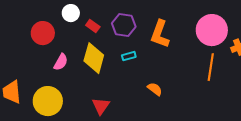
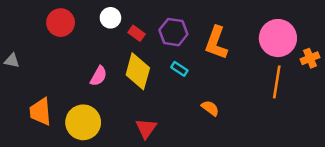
red circle: (43, 33) -> (61, 23), moved
cyan rectangle: (129, 56) -> (179, 69), turned 48

